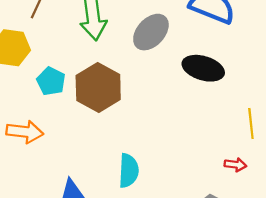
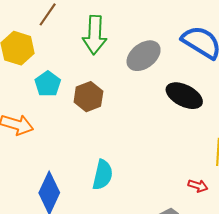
brown hexagon: (98, 87) -> (88, 97), size x0.7

